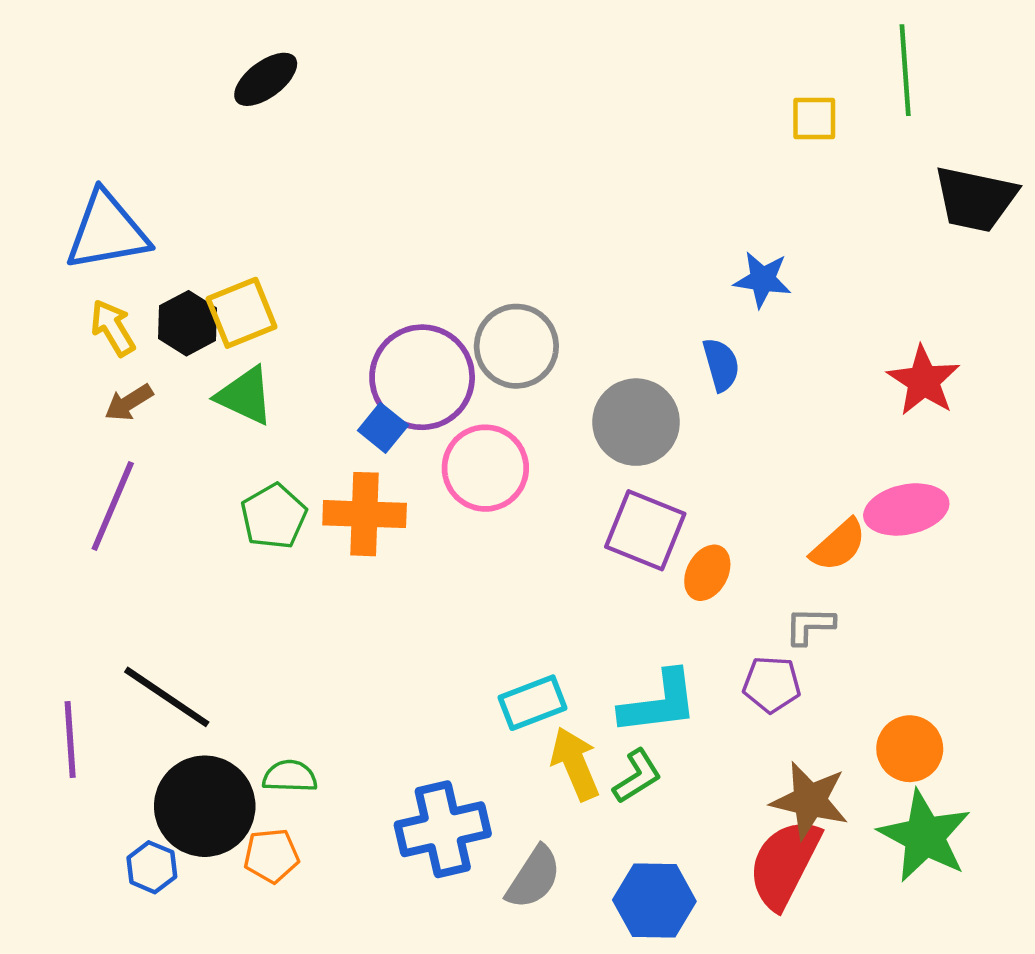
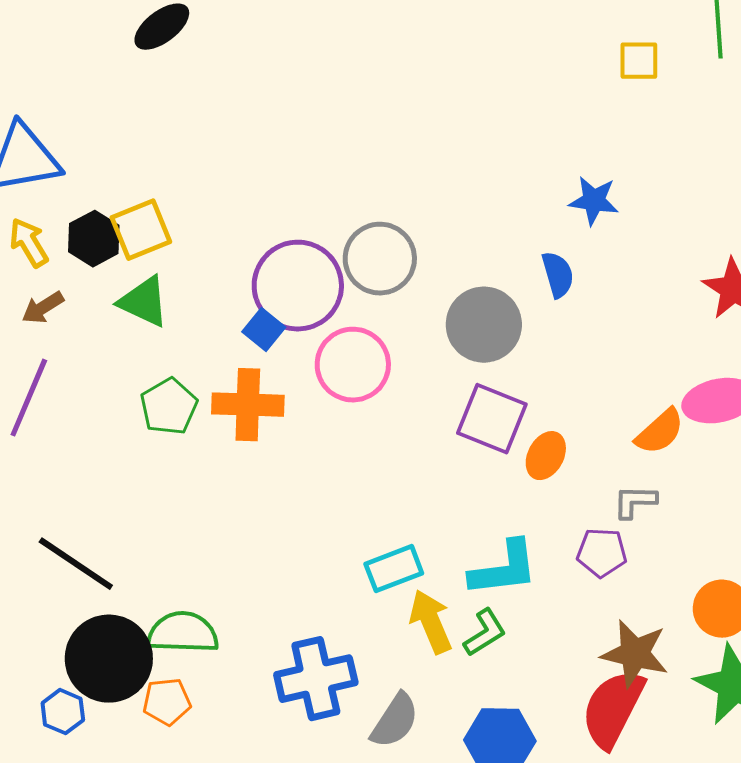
green semicircle: (290, 776) -> (183, 633), size x1.5

